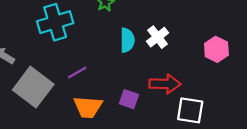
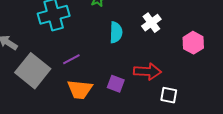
white cross: (158, 37) -> (151, 23), moved
white square: (190, 110) -> (169, 95), size x0.7

